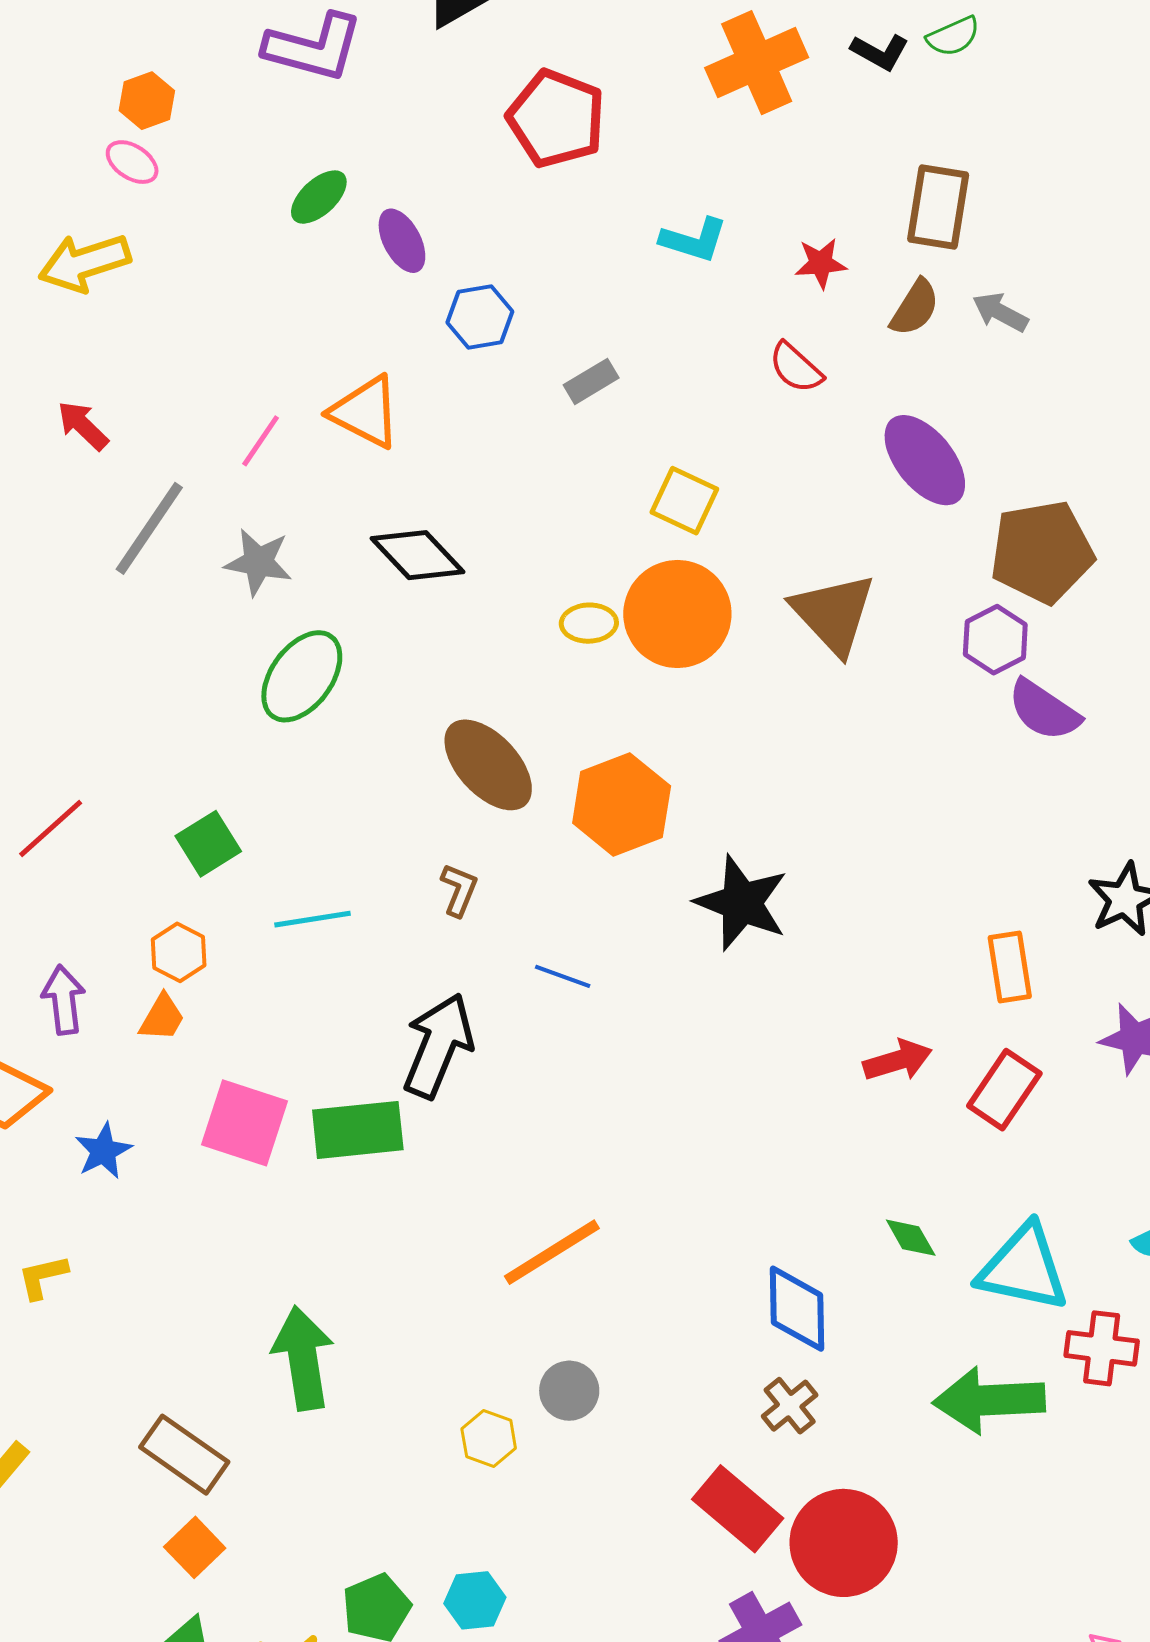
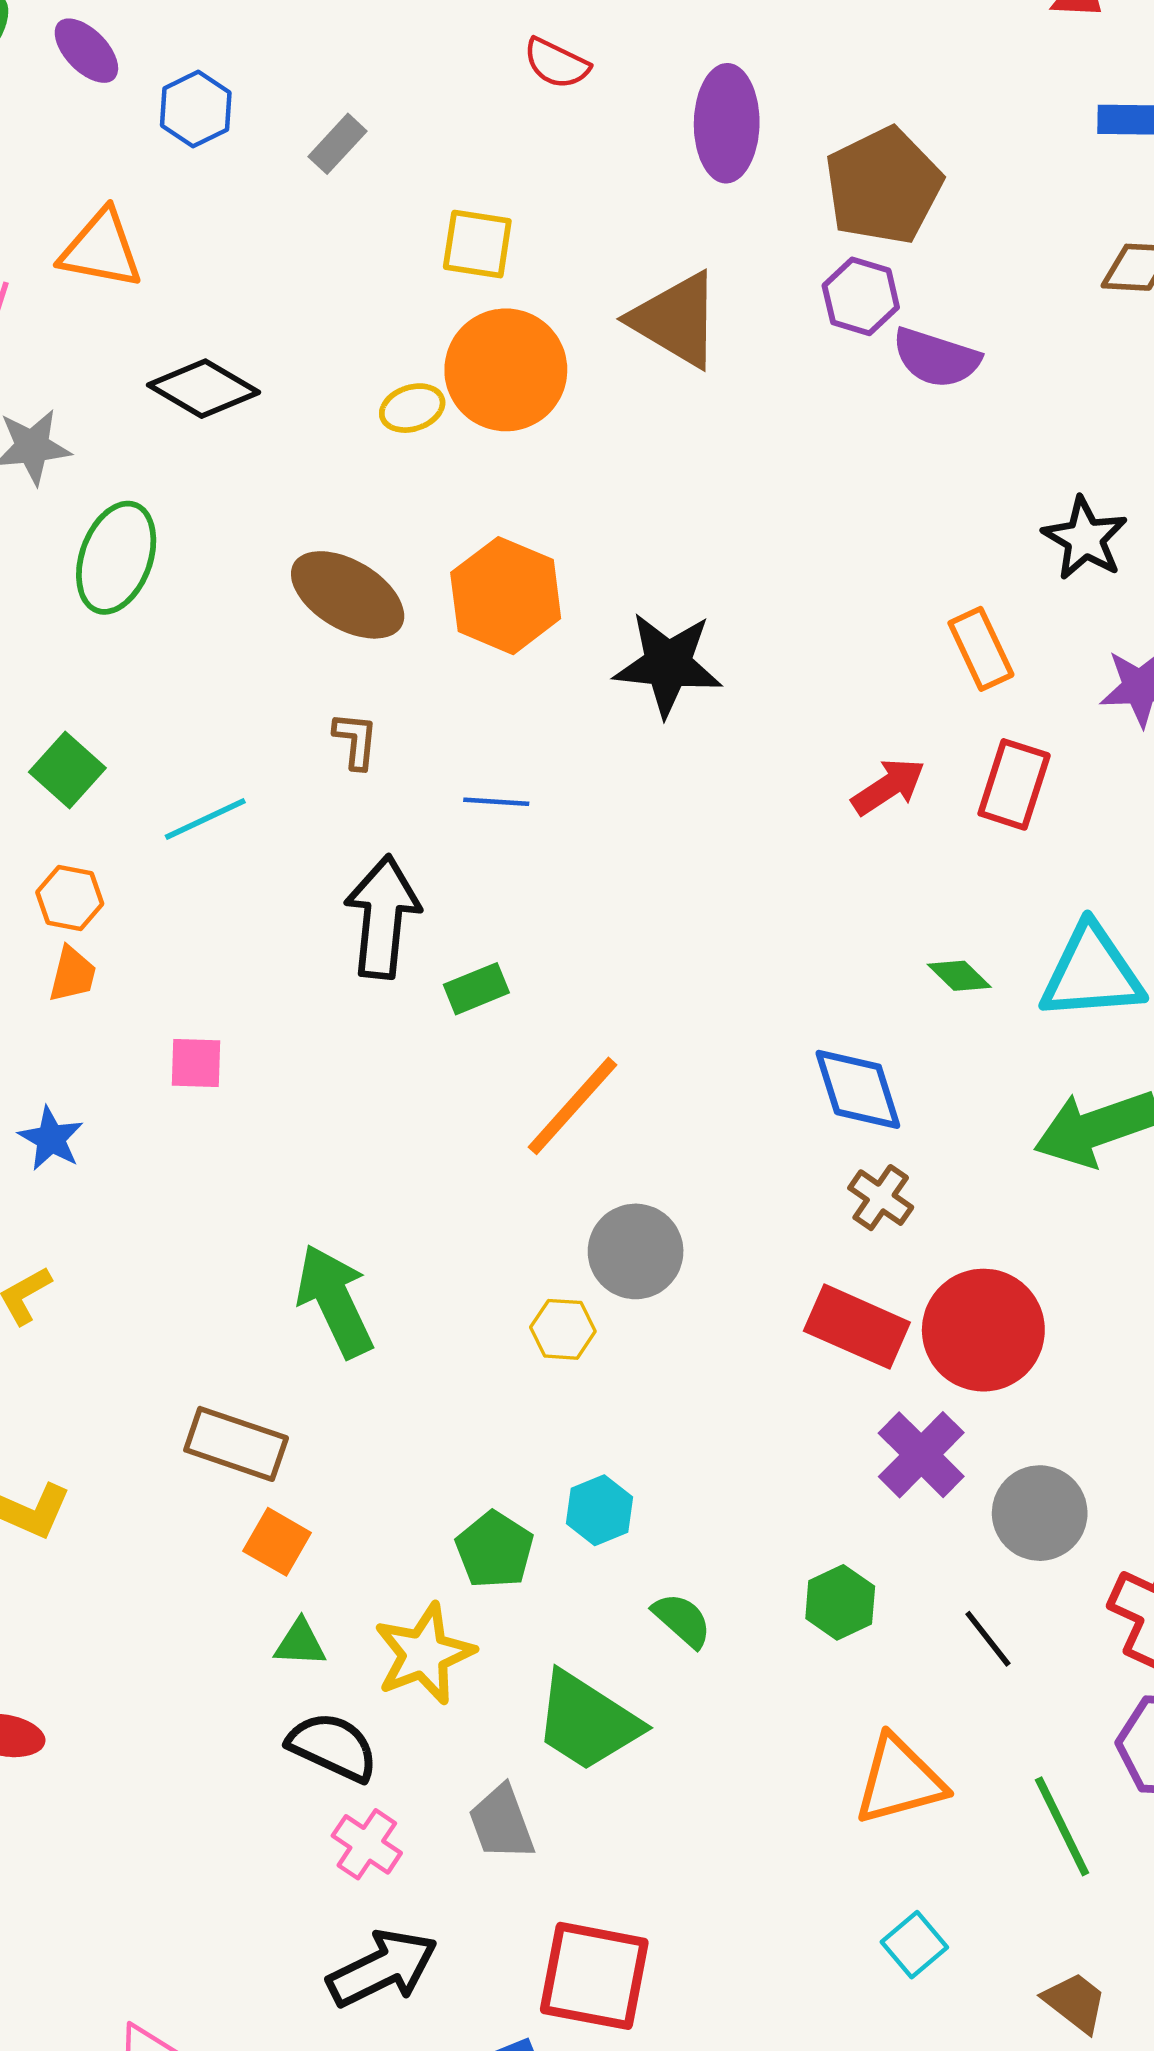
purple ellipse: (925, 460) -> (727, 123), turned 56
pink square: (244, 1123) -> (196, 1063), size x0.6
green rectangle: (358, 1130) -> (476, 989), moved, size x0.6
gray circle: (569, 1391) -> (636, 1251), size x1.4

